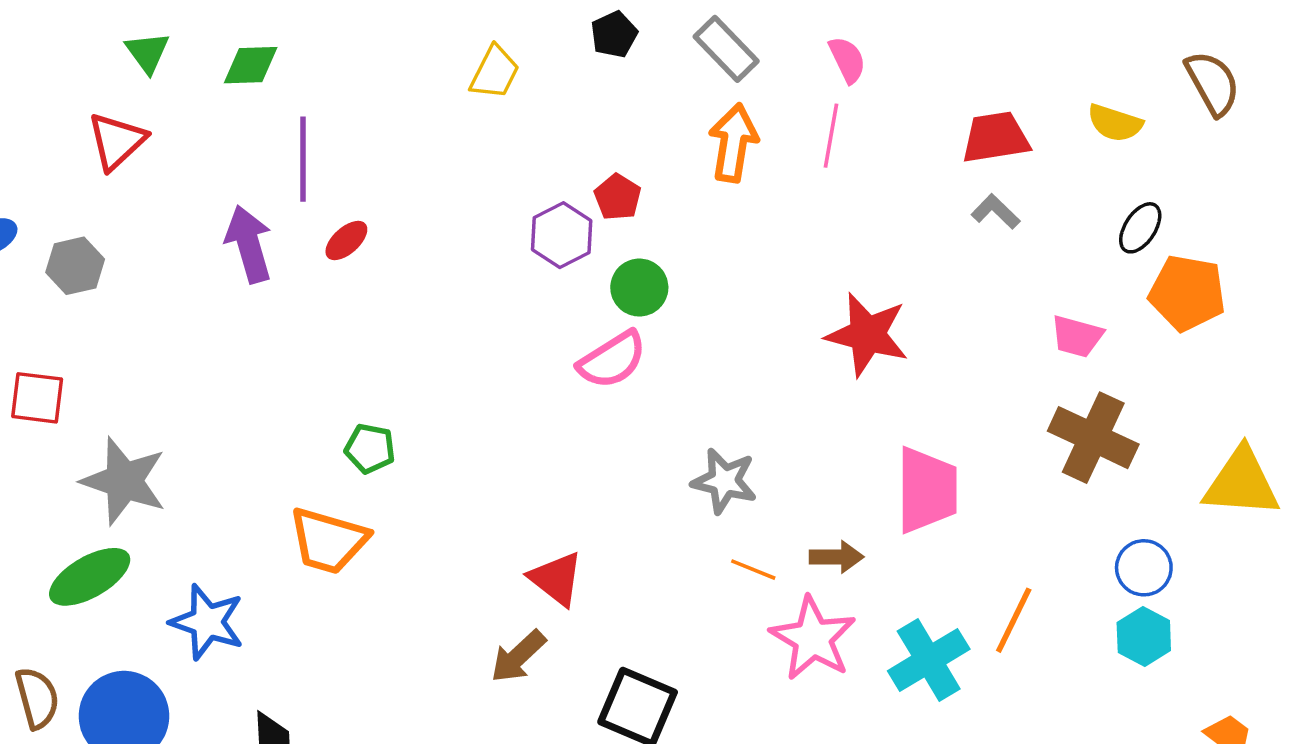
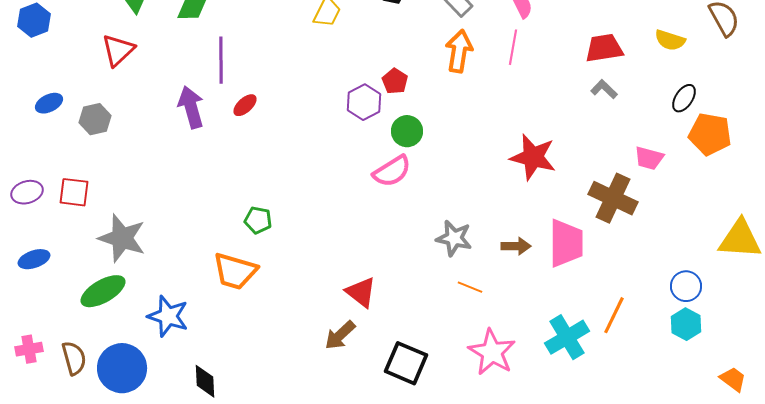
brown cross: (1093, 438) -> (613, 198), moved
brown arrow: (836, 557) -> (516, 246), moved
pink star: (813, 638) -> (492, 352), moved

